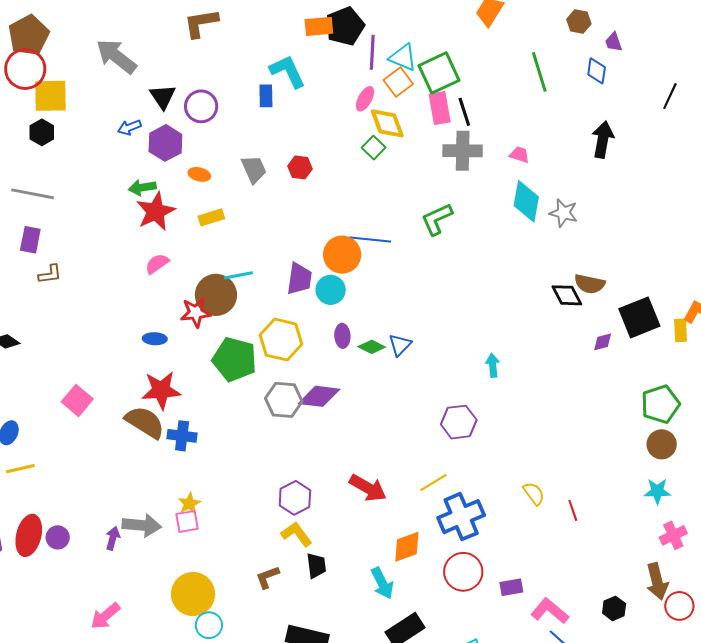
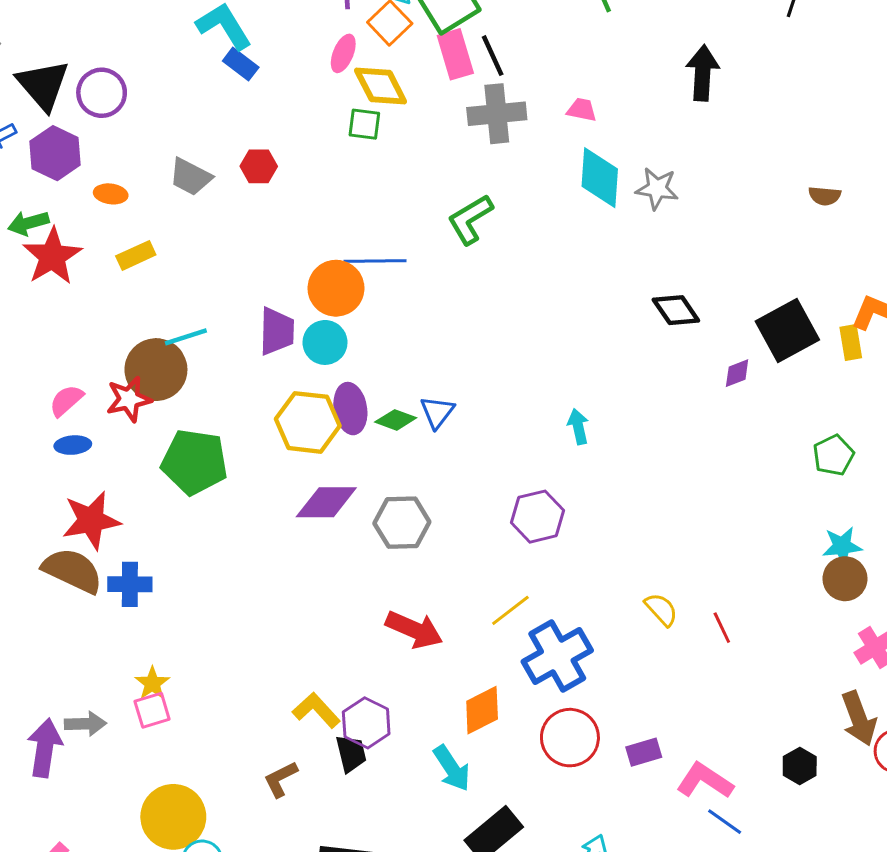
blue rectangle: (266, 96) -> (241, 64), moved, turned -45
black triangle: (163, 97) -> (43, 85), size x1.4
green square: (374, 148) -> (364, 124), turned -30
gray trapezoid: (254, 169) -> (191, 177), turned 148
pink semicircle: (157, 264) -> (66, 401), moved
brown semicircle: (590, 284) -> (825, 196), moved, size x0.7
purple ellipse: (342, 336) -> (350, 409), size x1.4
yellow hexagon: (281, 340) -> (308, 422), moved
gray hexagon: (284, 400) -> (402, 523), moved
green pentagon: (660, 404) -> (833, 455), size x0.7
brown circle: (662, 444) -> (845, 579), moved
cyan star: (657, 491) -> (842, 546), moved
purple hexagon: (295, 498) -> (366, 723), moved
gray arrow: (142, 525) -> (85, 724), size x0.7
purple arrow: (113, 538) -> (45, 748), size x1.6

